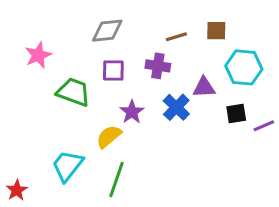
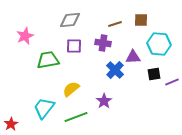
green trapezoid: (74, 92) -> (48, 60), turned -30
purple star: (132, 112) -> (104, 101), moved
green line: (116, 179) -> (76, 117), turned 50

